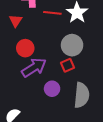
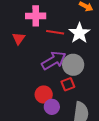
red circle: (25, 48) -> (44, 94), moved
purple arrow: (34, 67) -> (54, 60), moved

